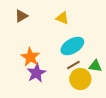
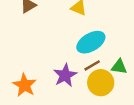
orange star: (30, 57) -> (25, 85), moved
purple star: (36, 73) -> (65, 75), moved

